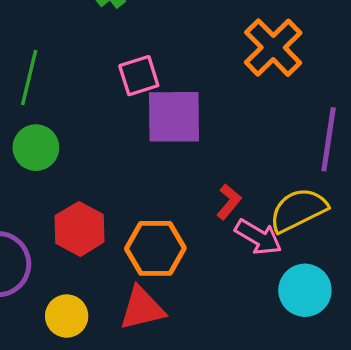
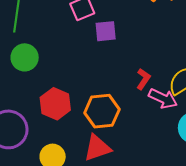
purple square: (174, 117) -> (106, 31), size x0.6

